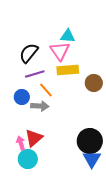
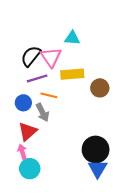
pink triangle: (60, 51) -> (51, 57), moved
orange line: (46, 90) -> (49, 95), turned -35
gray arrow: (40, 106) -> (42, 112), turned 60
red triangle: (34, 138) -> (28, 131), moved

